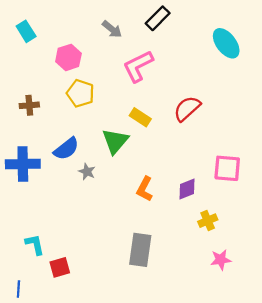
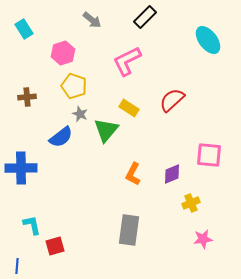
gray arrow: (112, 29) -> (92, 20), moved
blue cross: (23, 164) -> (21, 168), moved
gray star: (87, 172) -> (80, 114), moved

